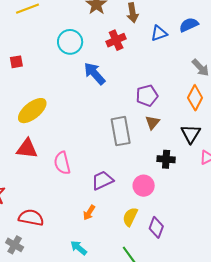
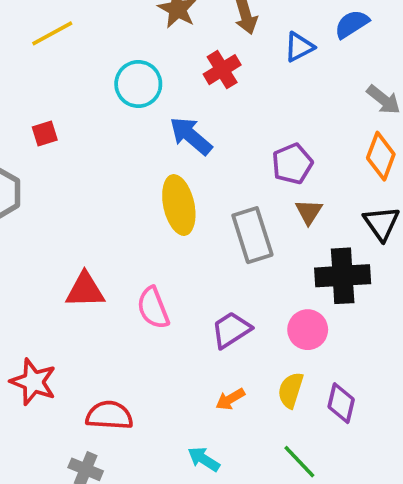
yellow ellipse: (32, 111) -> (179, 205), moved, turned -56
black cross: (166, 159) -> (343, 276), size x1.6
orange arrow: (89, 213) -> (230, 399), moved, turned 35

